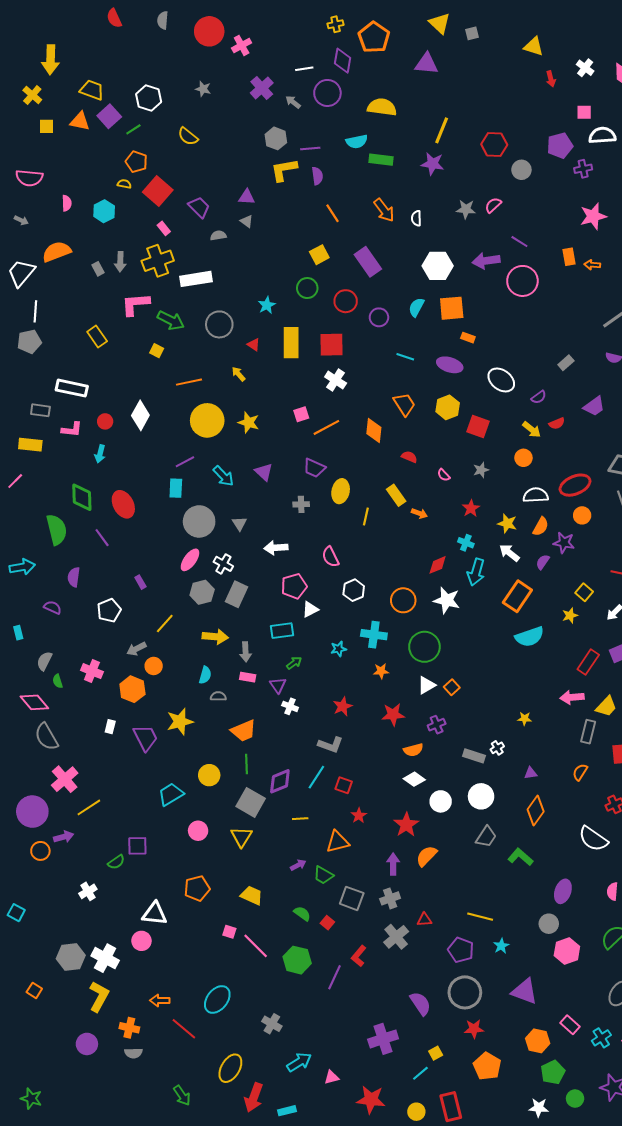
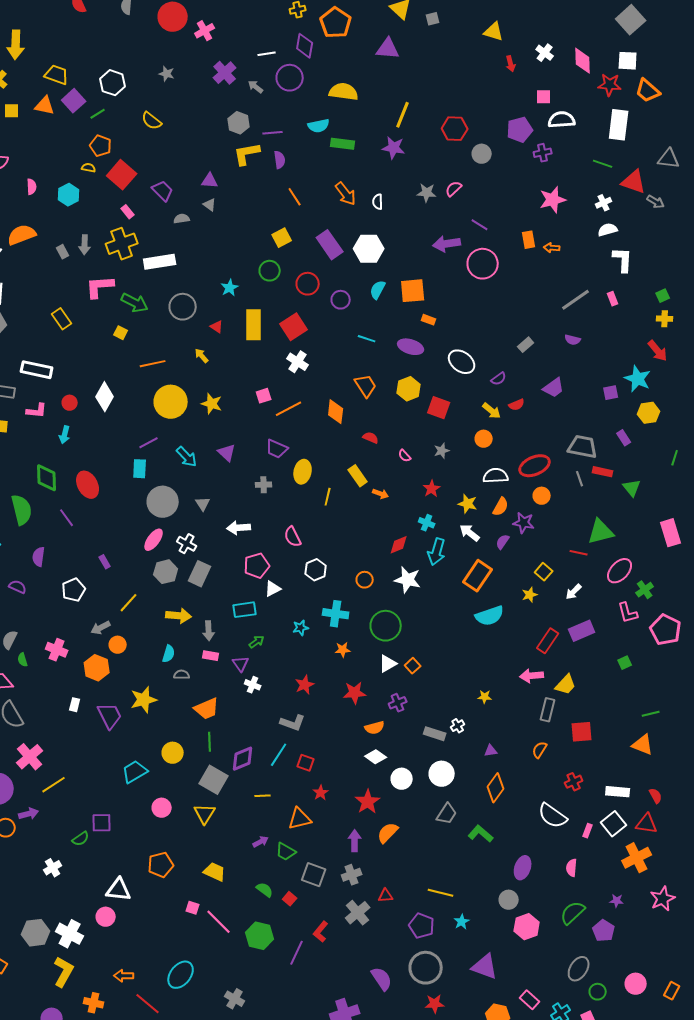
white hexagon: (438, 266) -> (369, 249), moved
red square: (331, 345) -> (294, 327), turned -32
orange circle: (403, 600) -> (365, 580), size x0.7

